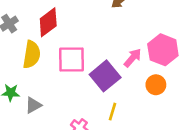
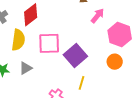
pink arrow: (133, 58) -> (98, 16), moved
gray triangle: (33, 105) -> (26, 68), moved

